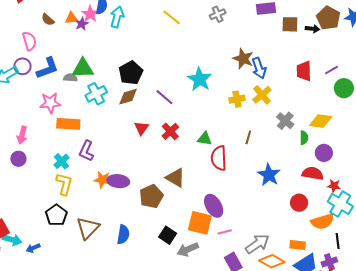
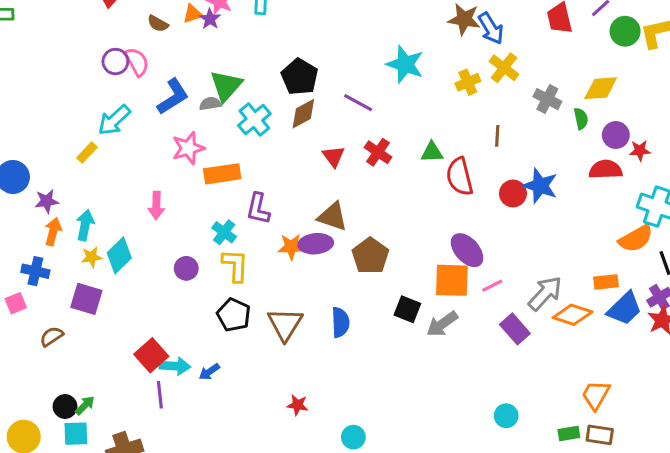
purple circle: (22, 66) -> (115, 62), moved
green triangle: (83, 68) -> (226, 86), turned -35
purple circle: (18, 159) -> (186, 268), moved
brown triangle: (175, 178) -> (333, 217), moved
red star: (334, 186) -> (640, 151), moved
red circle: (299, 203) -> (513, 193), moved

